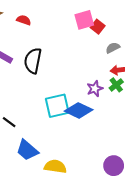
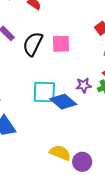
pink square: (84, 20) -> (61, 44), moved
yellow semicircle: (55, 167) -> (60, 153), moved

